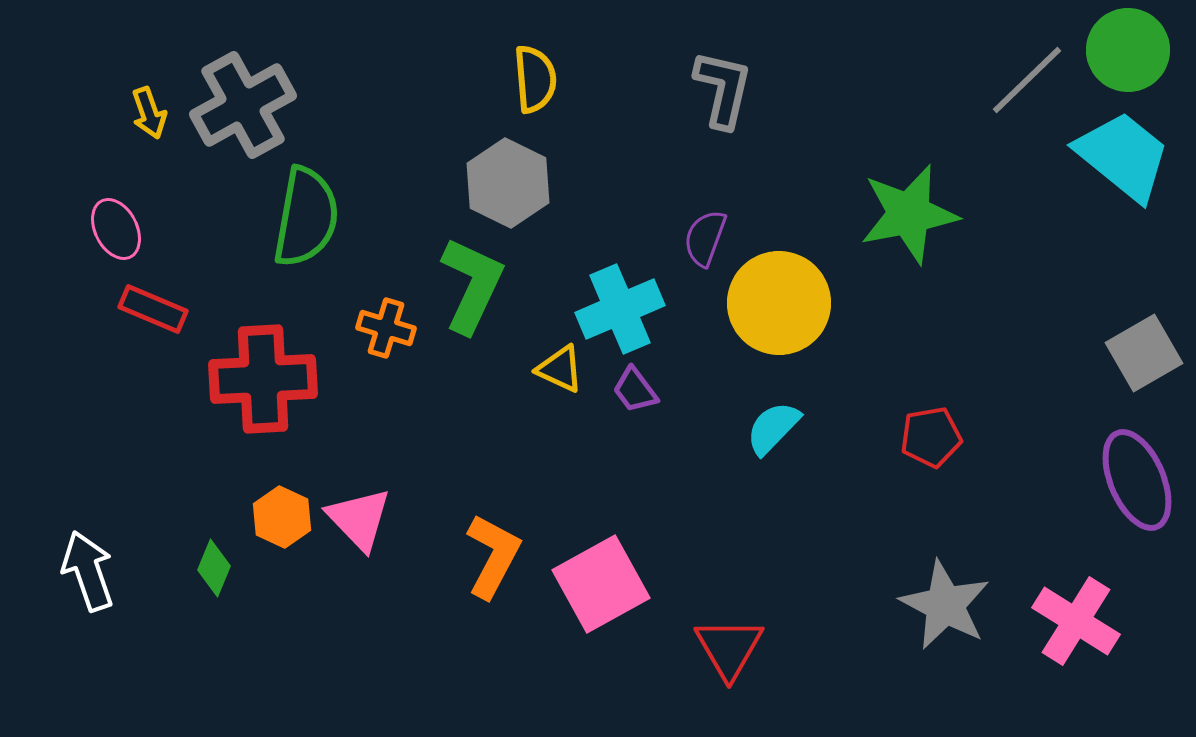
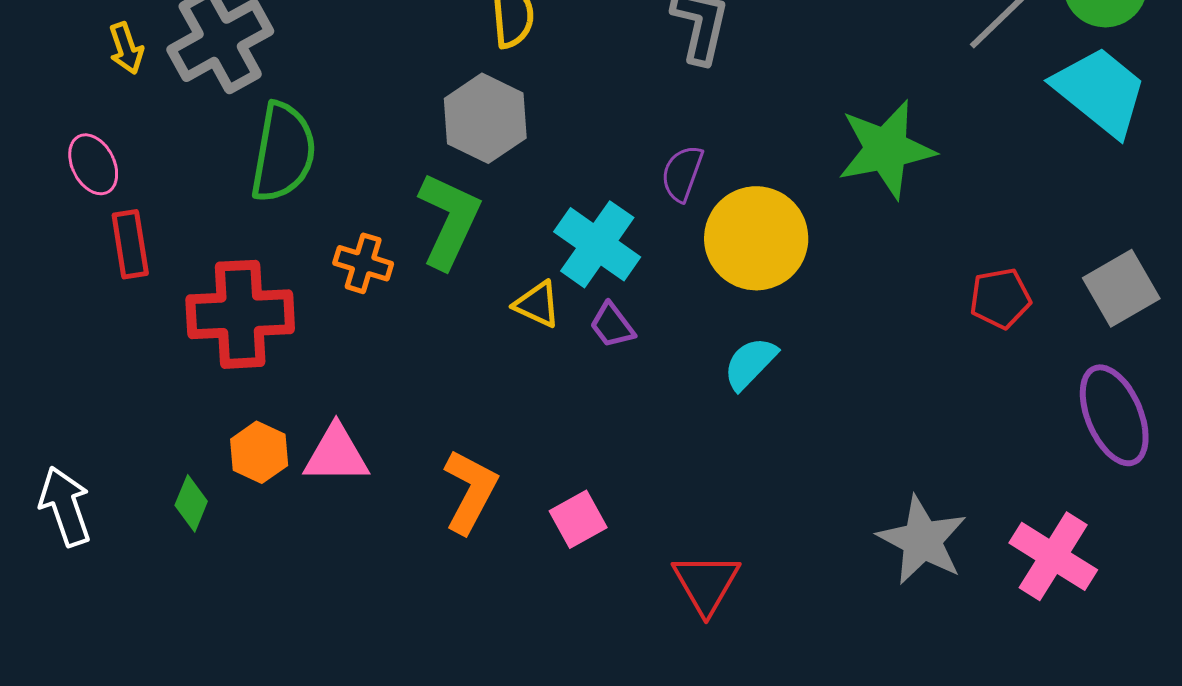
red rectangle: (153, 309) -> (130, 244), turned 58
cyan cross: (620, 309) -> (597, 244), turned -32
red pentagon: (931, 437) -> (1000, 298), moved
pink triangle: (359, 519) -> (336, 454), turned -46
pink square: (601, 584) -> (578, 519), size x0.6

